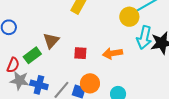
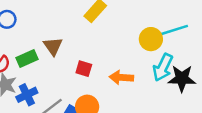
brown triangle: (51, 41) -> (53, 46), turned -30
blue cross: (39, 85) -> (27, 95), turned 36

